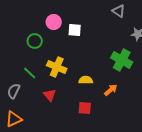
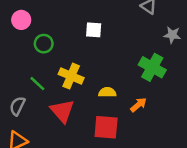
pink circle: (54, 22) -> (21, 20), moved
red triangle: (50, 95) -> (62, 111), size x1.5
red square: (85, 108) -> (106, 127), size x1.5

